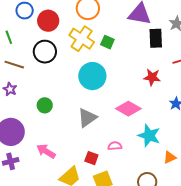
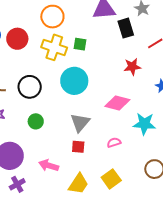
black circle: (45, 52) -> (30, 87), moved
red square: (91, 158) -> (78, 147), moved

